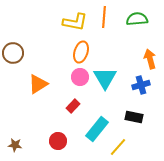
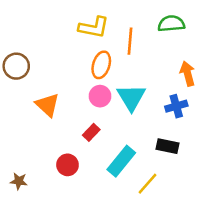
orange line: (104, 17) -> (130, 41), moved
orange triangle: (38, 84) -> (47, 105), turned -45
red circle: (58, 141) -> (67, 165), moved

